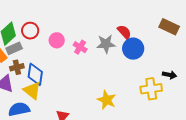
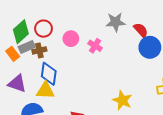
gray star: (106, 44) -> (116, 22), moved
brown cross: (17, 67) -> (39, 50), moved
yellow triangle: (32, 91) -> (45, 91), turned -36

